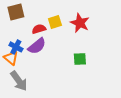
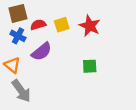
red semicircle: (39, 29) -> (38, 25), moved
blue cross: (16, 47) -> (18, 36), moved

